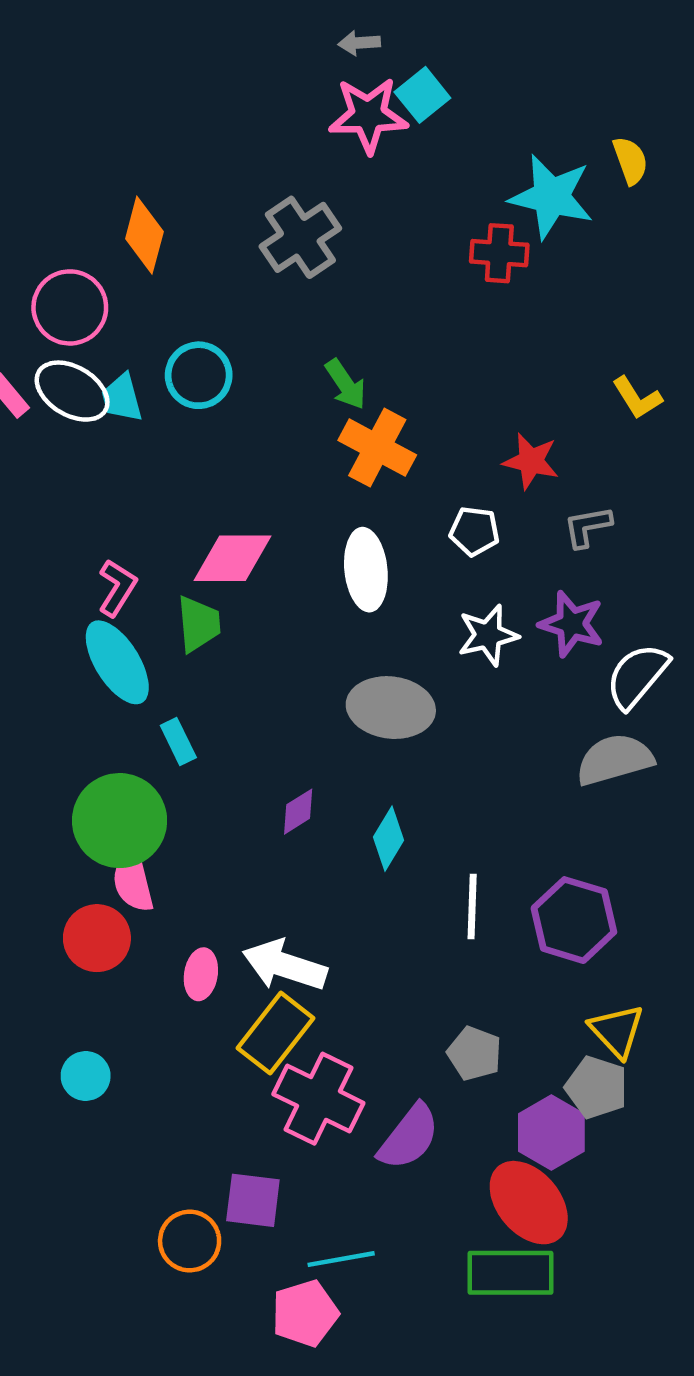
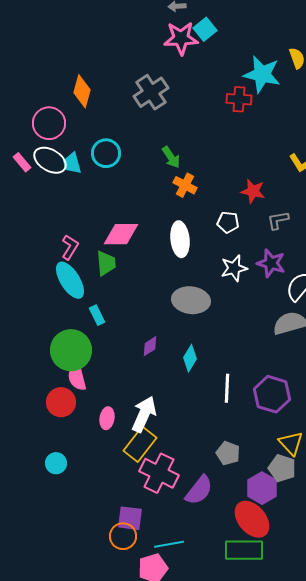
orange cross: (377, 448) -> (185, 185), size x0.7
white arrow: (285, 965) -> (144, 414), turned 96
orange circle: (190, 1241) -> (123, 536), moved

